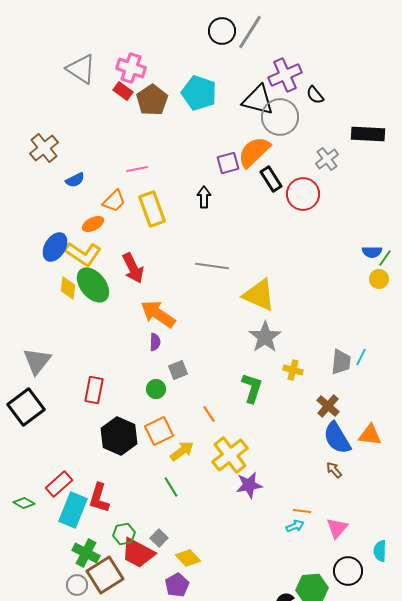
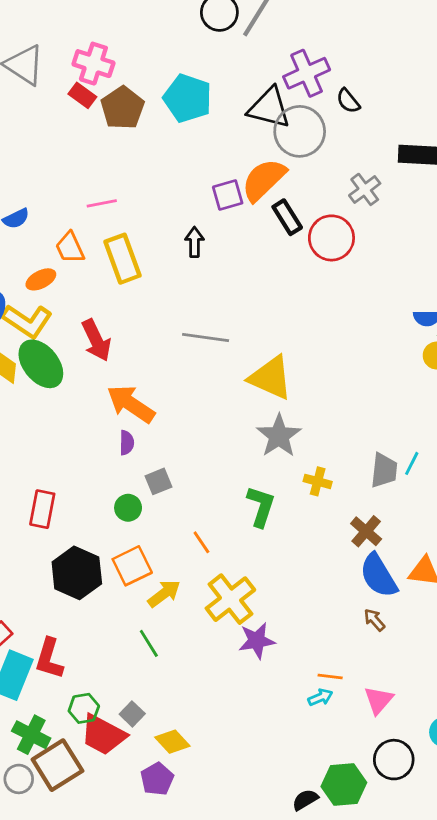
orange trapezoid: (114, 201) -> (70, 248), turned 110

